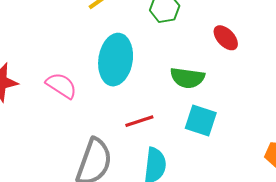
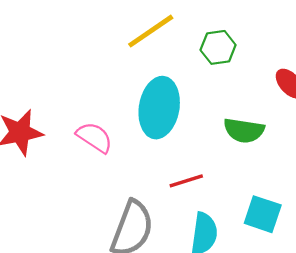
cyan square: (201, 120) -> (263, 214), moved

